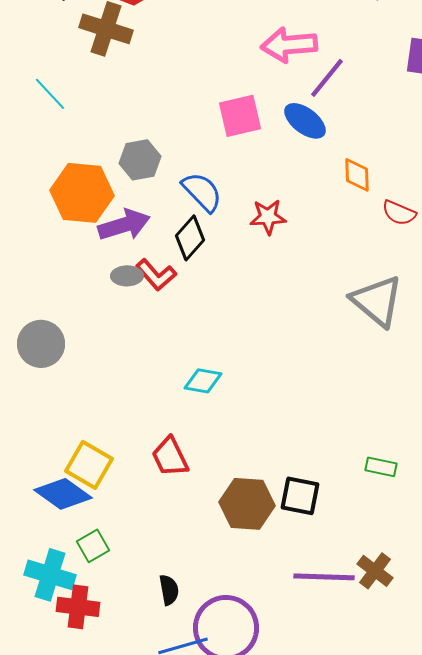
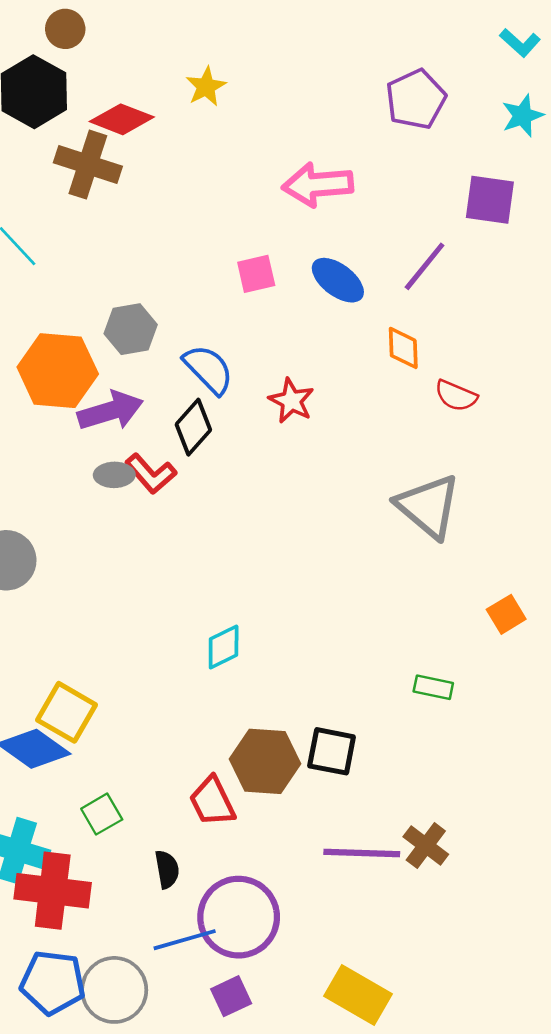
purple line: (327, 78) -> (425, 266), moved
pink square: (240, 116) -> (256, 274), size x0.7
red star: (268, 217) -> (291, 401), turned 30
cyan diamond: (203, 381) -> (224, 647), moved, turned -36
red trapezoid: (170, 457) -> (212, 802), moved
green rectangle: (381, 467) -> (433, 687), moved
green square: (93, 546) -> (102, 814), moved
red cross: (78, 607) -> (53, 891), size x1.4

